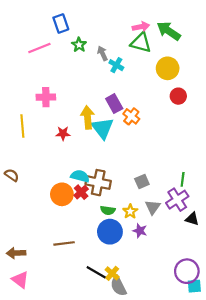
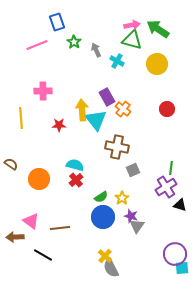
cyan cross: (116, 65) -> (117, 61), moved
red circle: (178, 96) -> (167, 109), moved
brown cross: (98, 183) -> (117, 147), moved
orange circle: (62, 194) -> (39, 179), moved
gray triangle: (153, 207) -> (137, 226), moved
green semicircle: (108, 210) -> (101, 197), turned -40
black line: (96, 272) -> (43, 255), moved
pink triangle: (20, 280) -> (31, 221), moved

